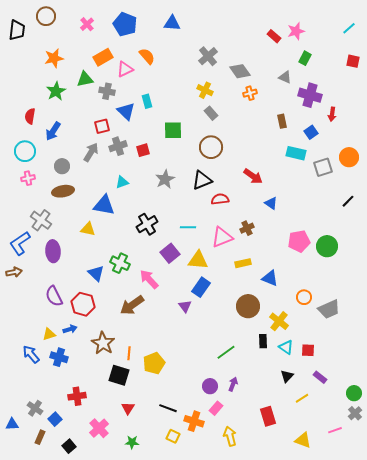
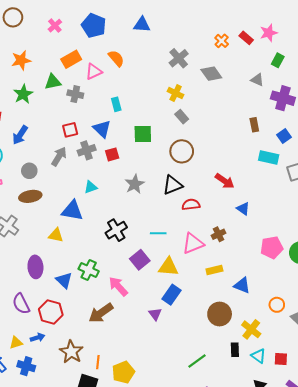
orange cross: (250, 93) -> (222, 41), moved, turned -32
blue triangle: (126, 111) -> (102, 129), moved
purple ellipse: (53, 251) -> (35, 267), moved

